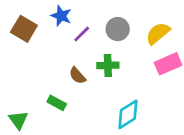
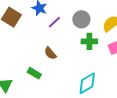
green cross: (108, 65) -> (89, 41), moved

